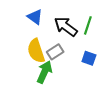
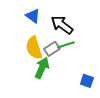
green line: (88, 25) -> (66, 45), moved, turned 54
blue square: (89, 58) -> (87, 81), moved

